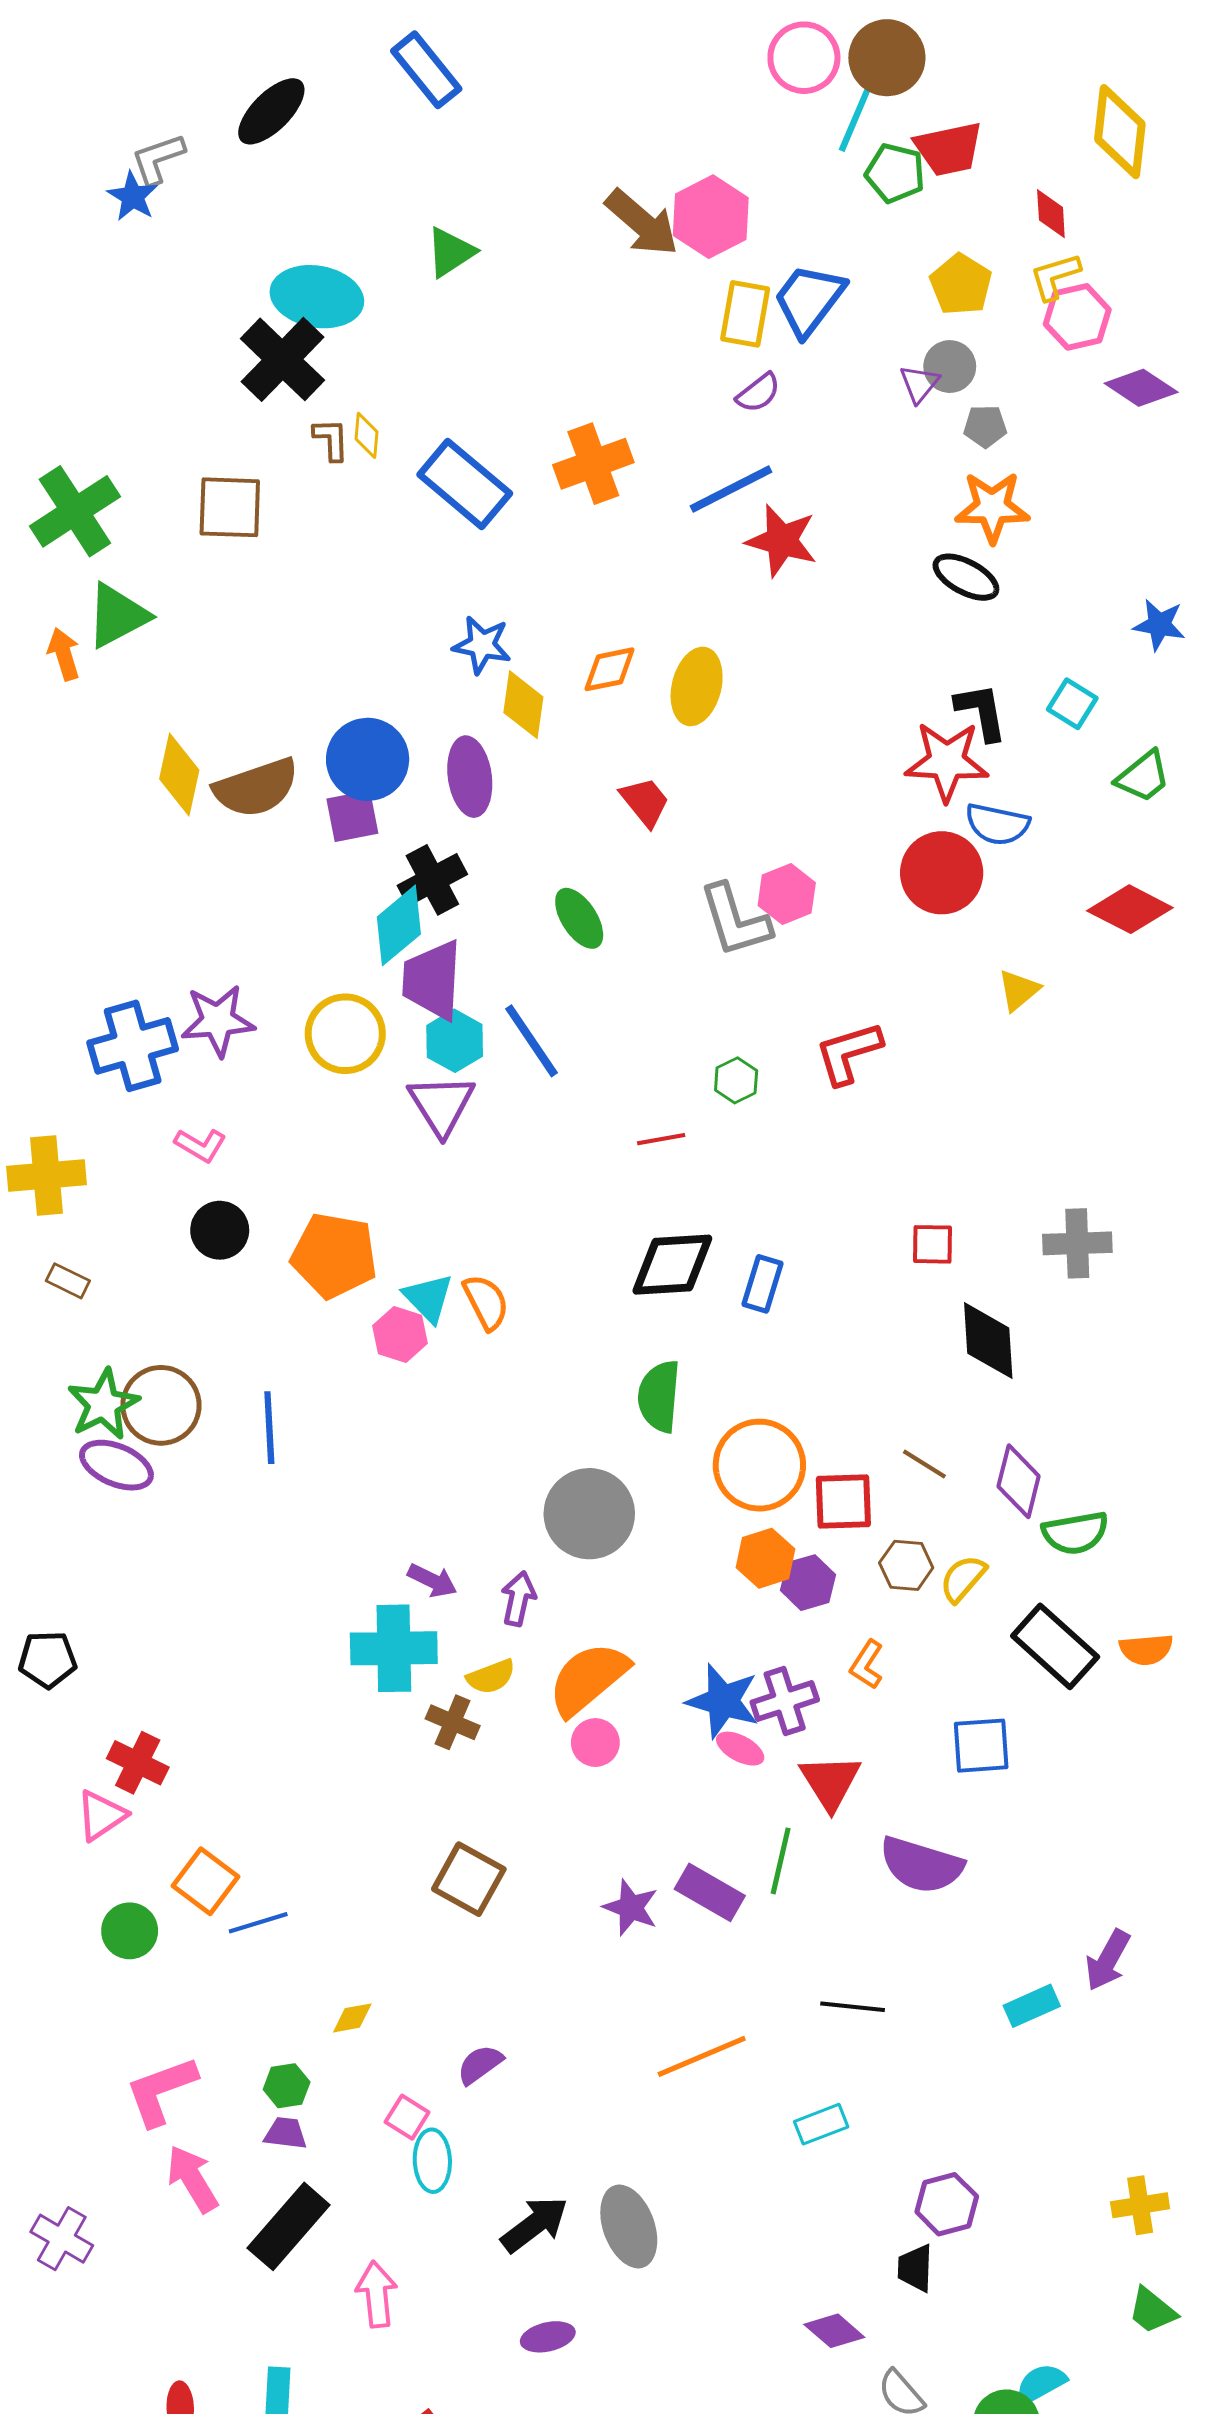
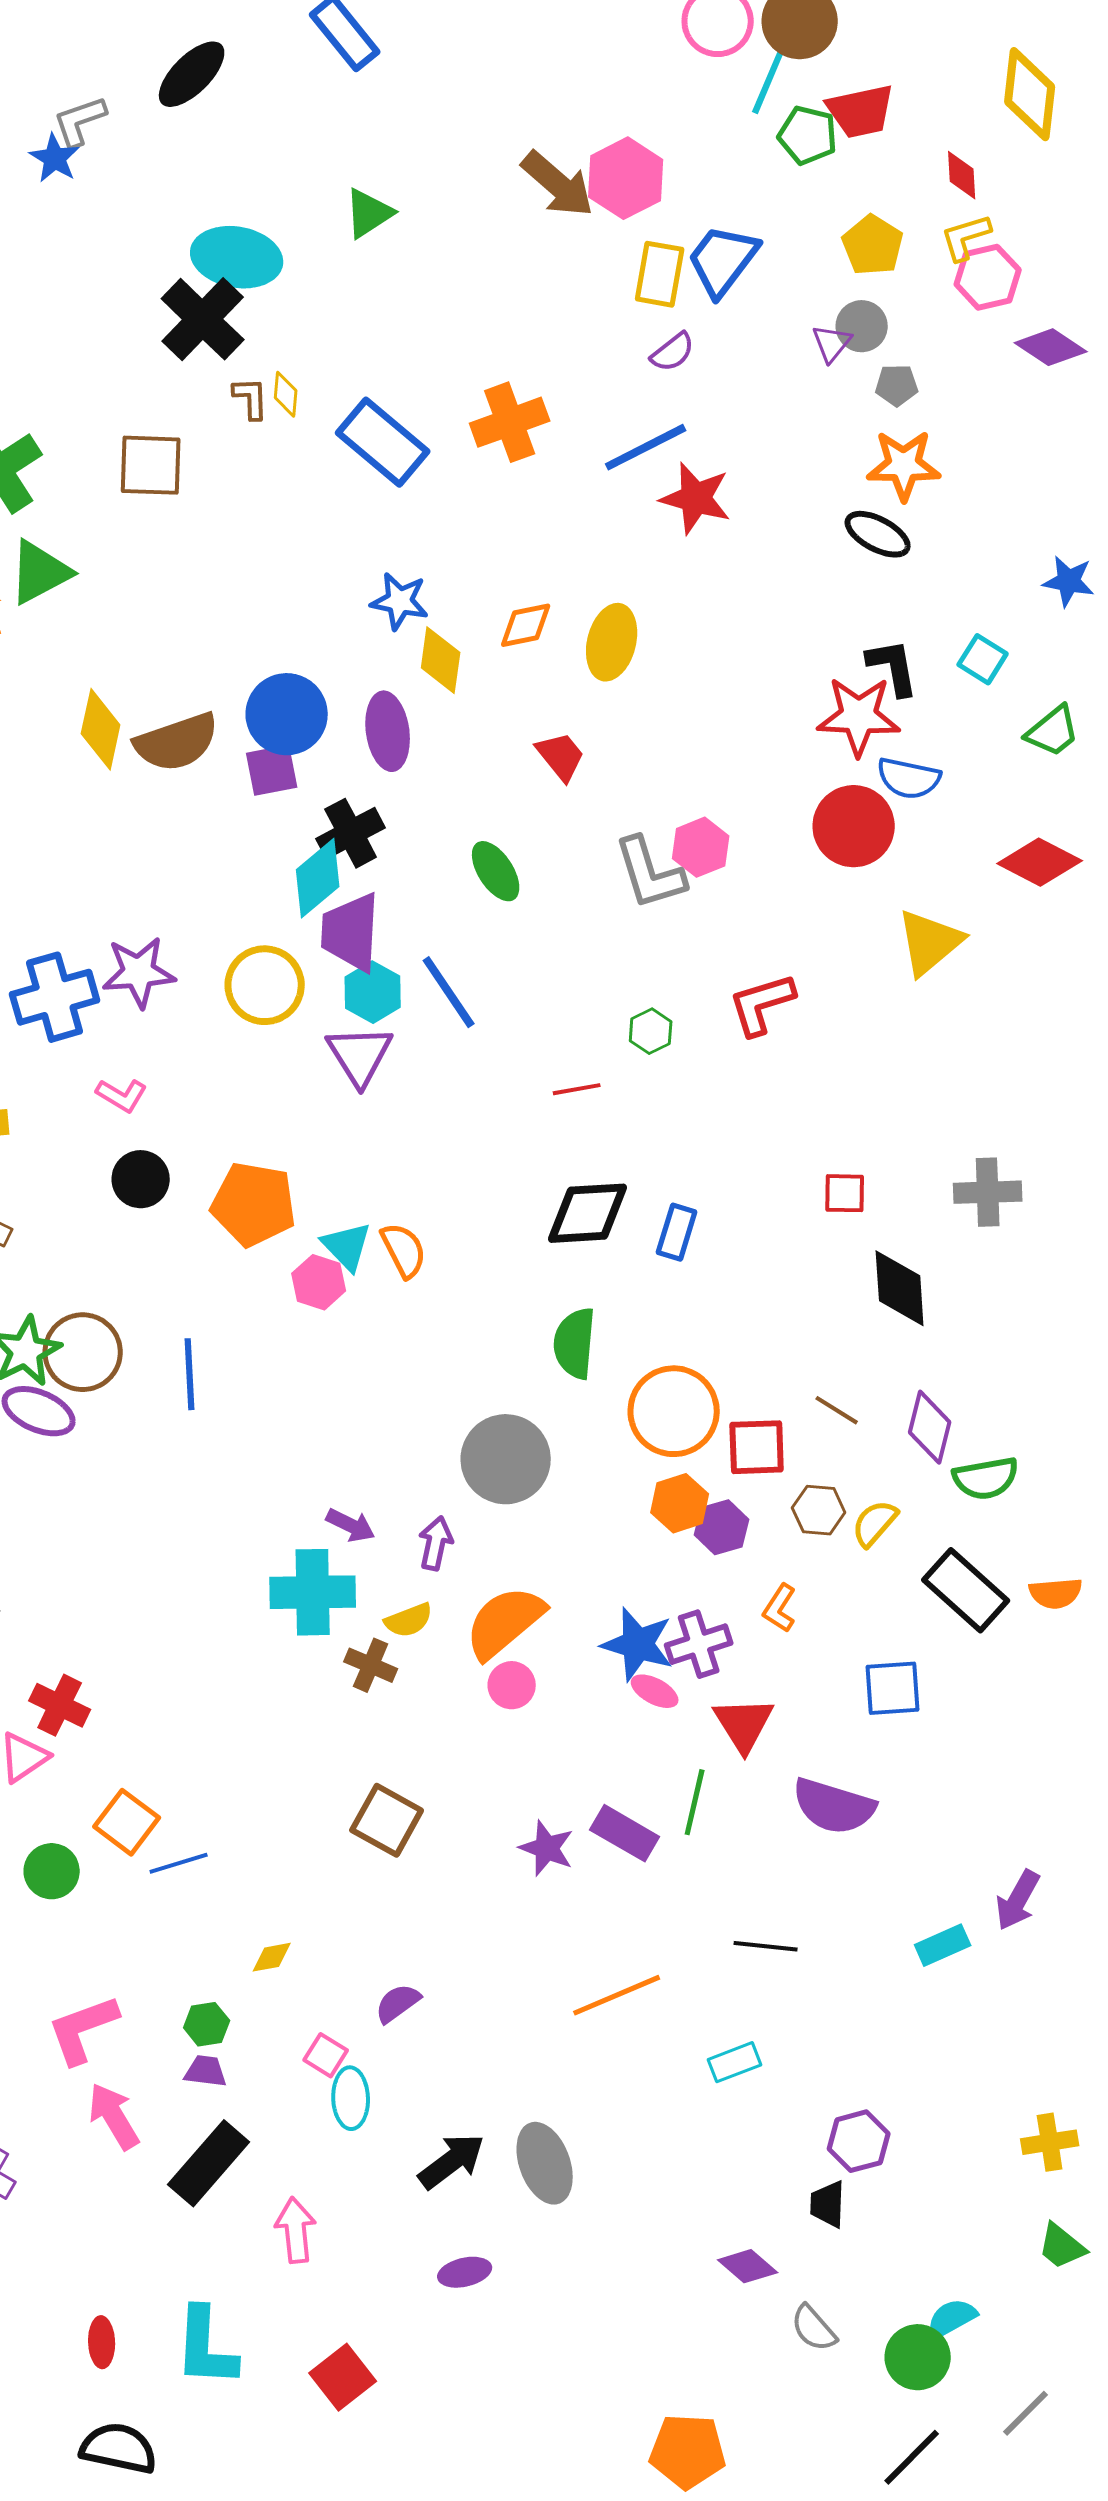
yellow triangle: (1019, 990) -> (930, 942), size x1.6

